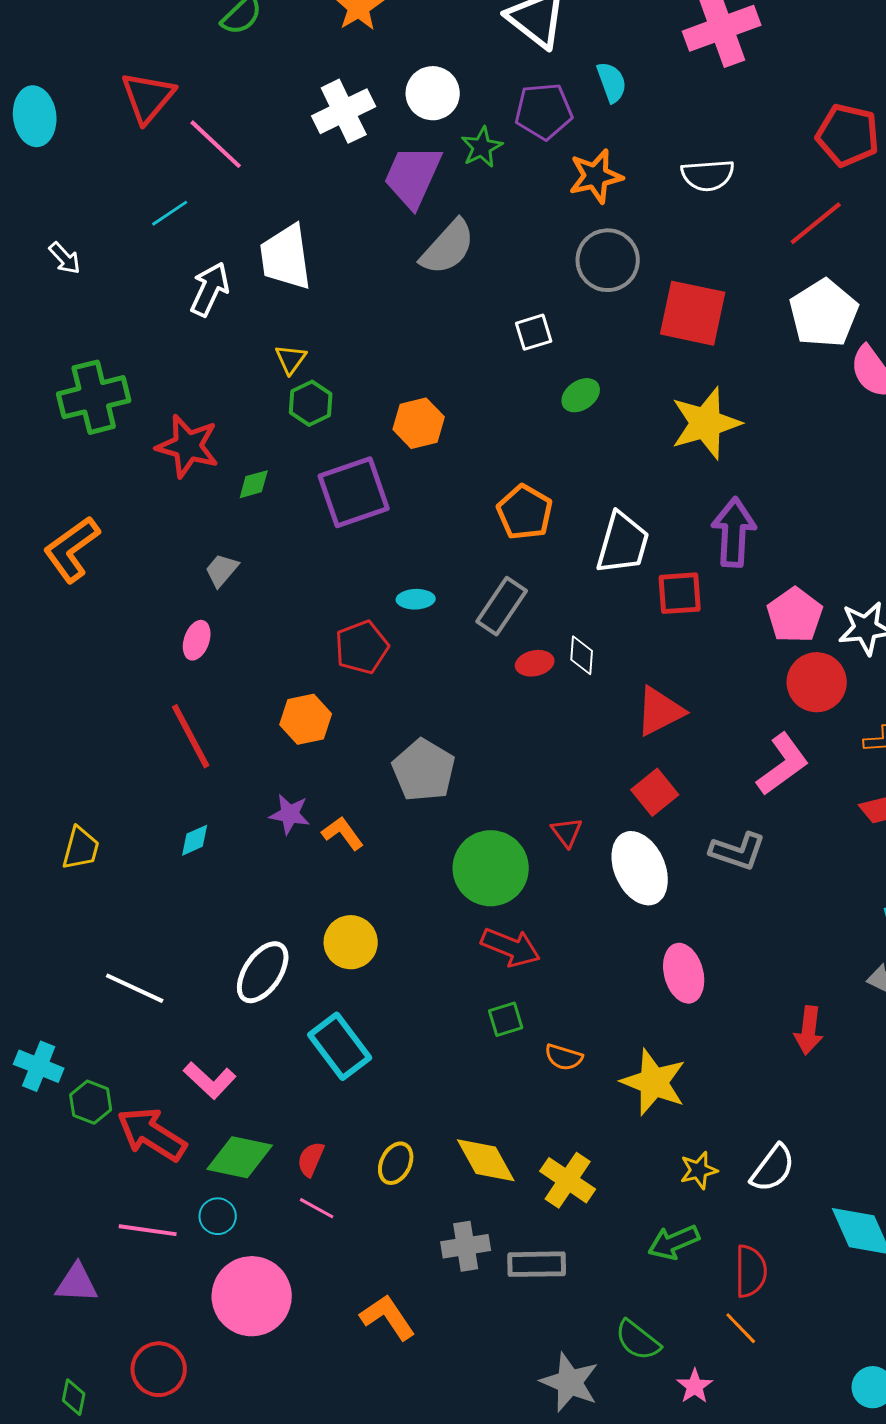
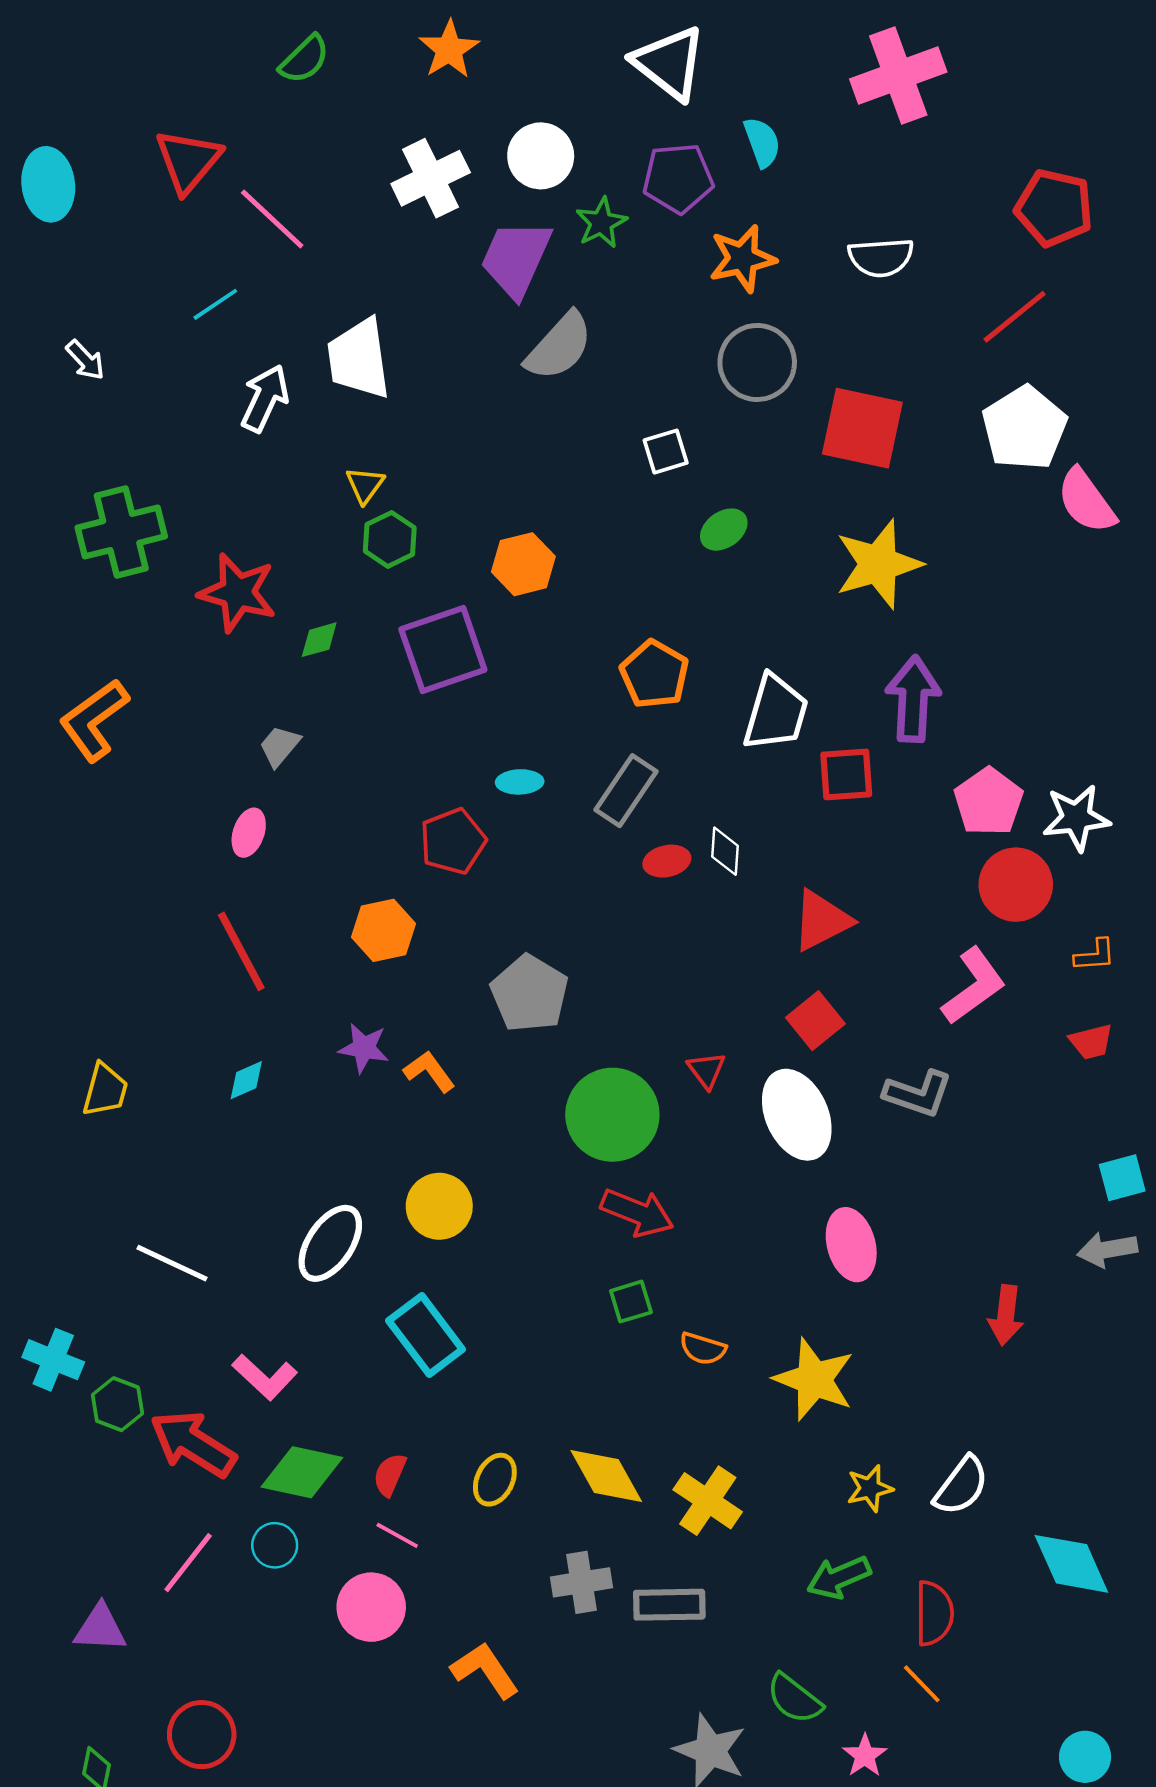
pink line: (148, 1230) -> (188, 1563), turned -60
pink circle: (252, 1296) -> (371, 1607), moved, size x0.7

